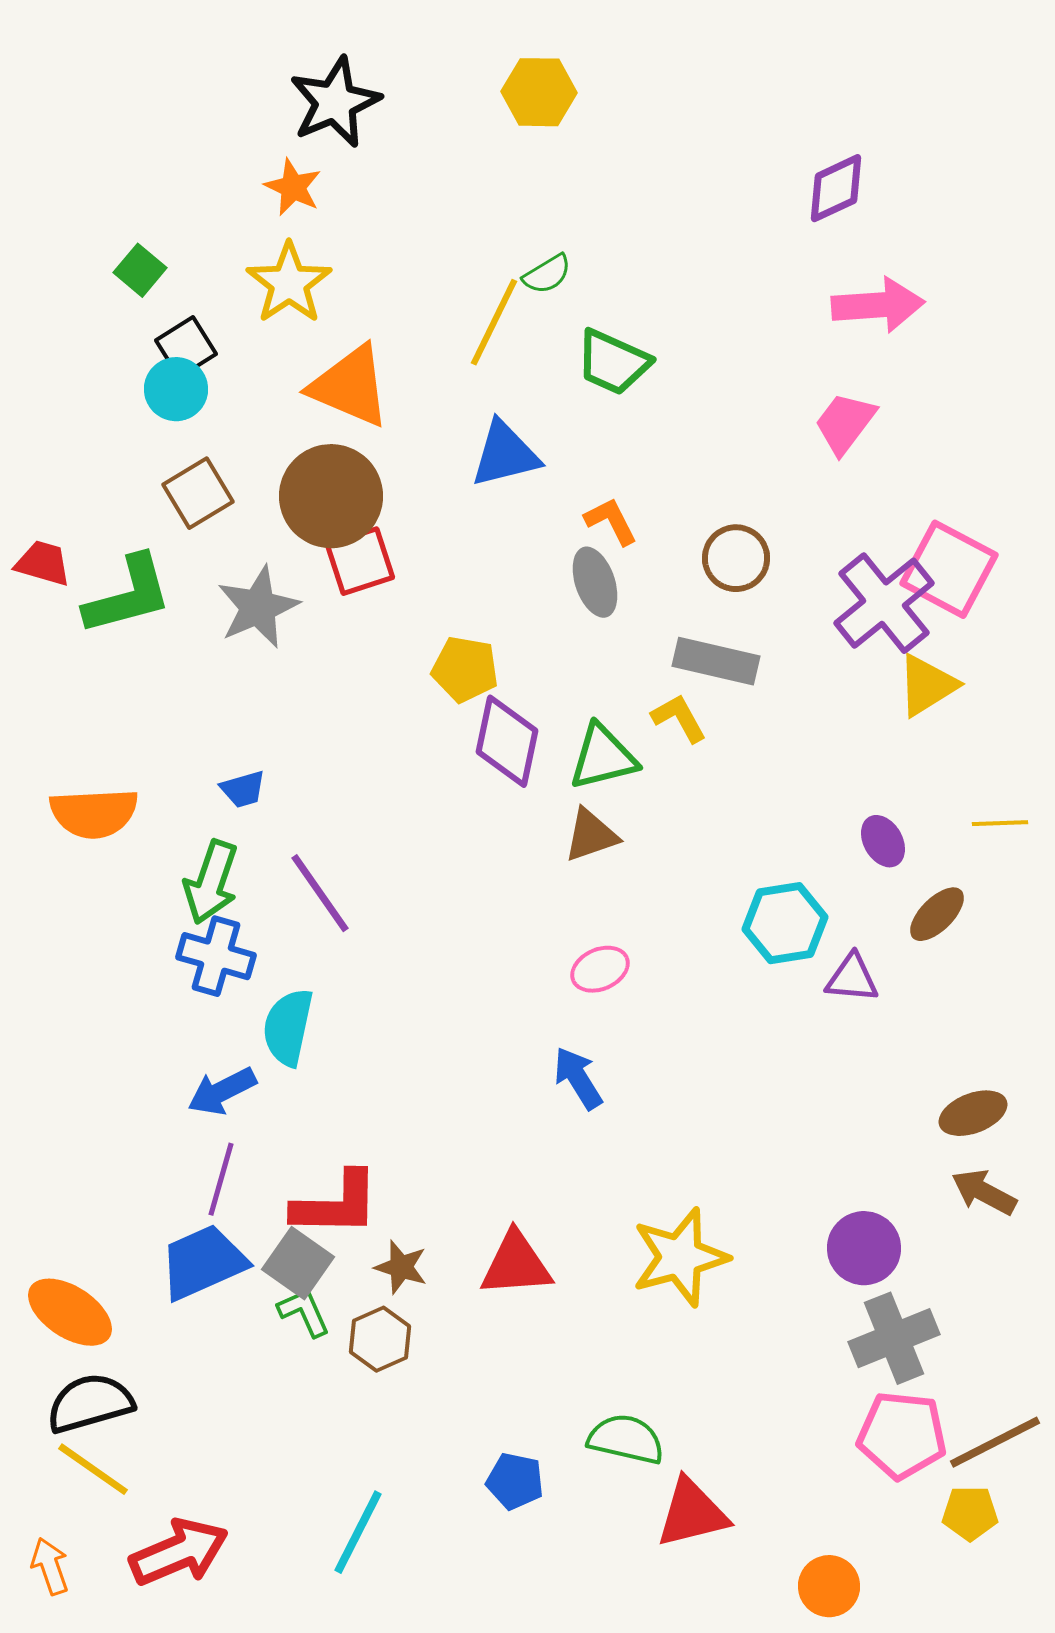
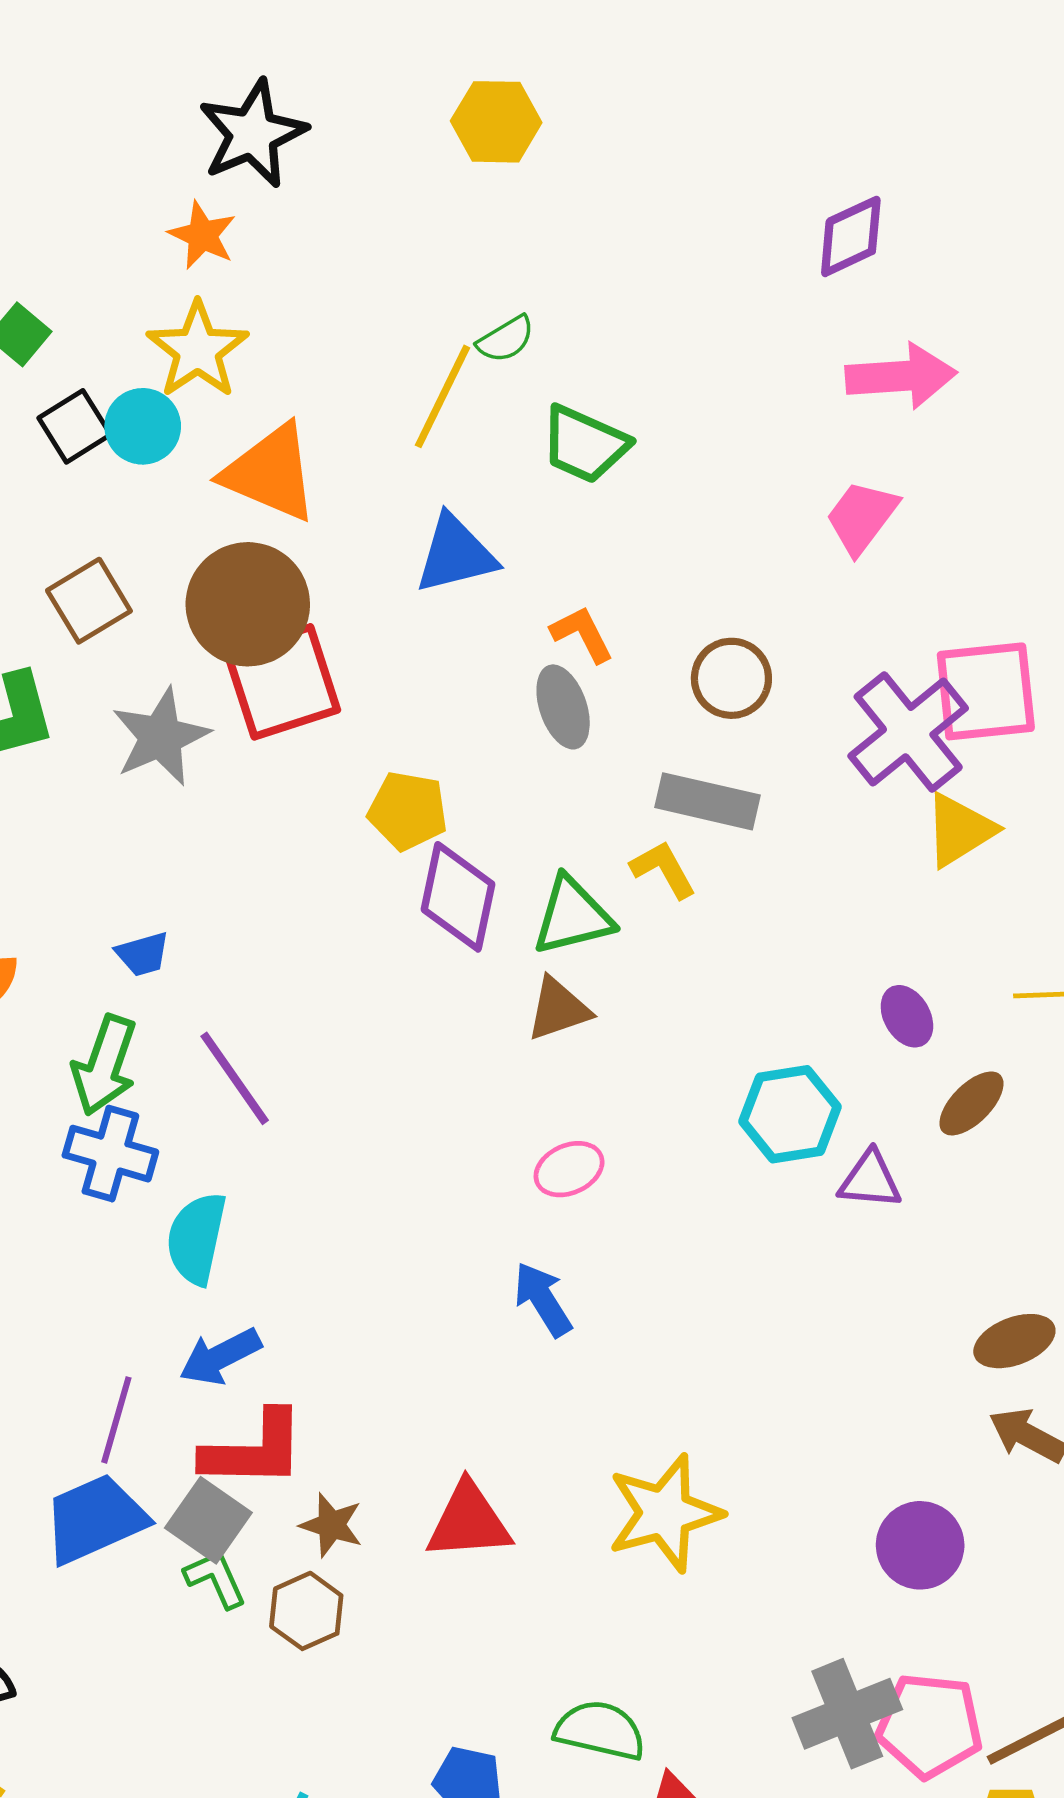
cyan circle: (176, 389) -> (143, 426), moved
red square: (360, 561) -> (282, 682), size x1.4
pink square: (949, 569) -> (986, 691), turned -34
blue arrow: (222, 1091) -> (220, 1357), moved
purple circle: (864, 1248) -> (920, 1545), moved
gray cross: (894, 1338) -> (847, 1714), moved

